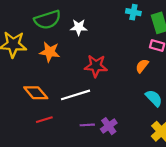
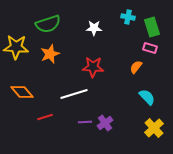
white star: (79, 27) -> (94, 28), moved
orange star: (50, 52) -> (50, 54), turned -30
orange diamond: (36, 93) -> (22, 92), moved

